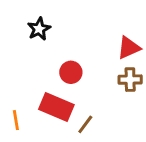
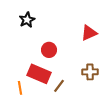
brown cross: (130, 80) -> (90, 72), moved
orange line: (16, 120) -> (20, 88), moved

